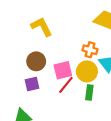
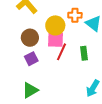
pink square: (63, 70) -> (56, 40), turned 30
yellow circle: (87, 71) -> (55, 25), moved

